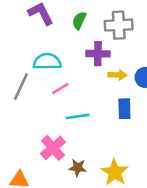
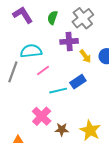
gray cross: (119, 25) -> (83, 18), turned -30
yellow arrow: (117, 75) -> (85, 56), turned 56
blue rectangle: (124, 109) -> (78, 82), moved, turned 63

